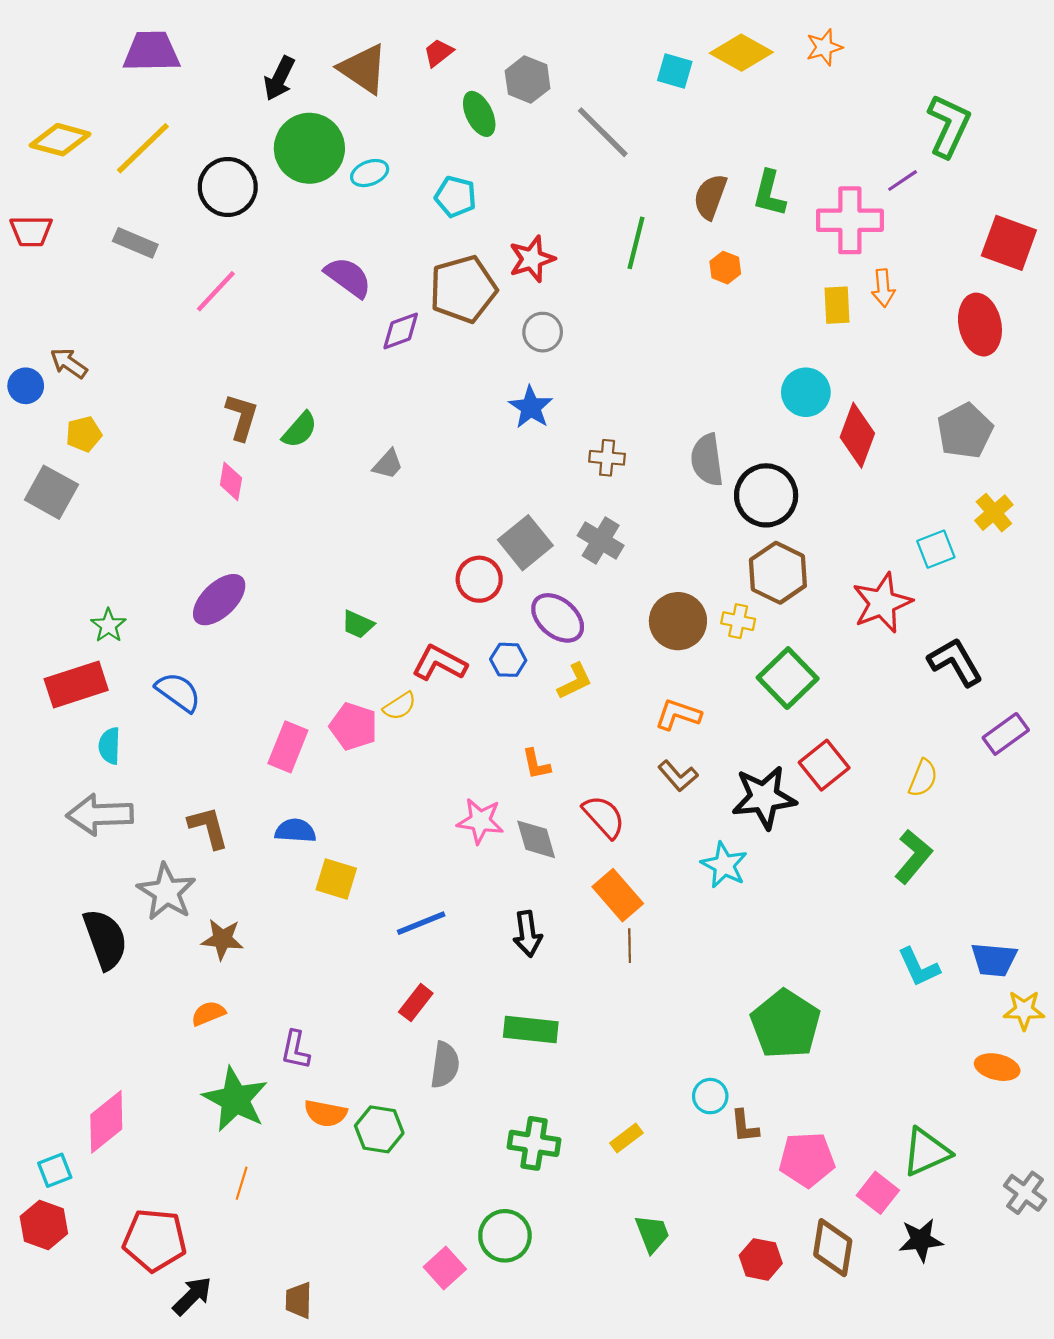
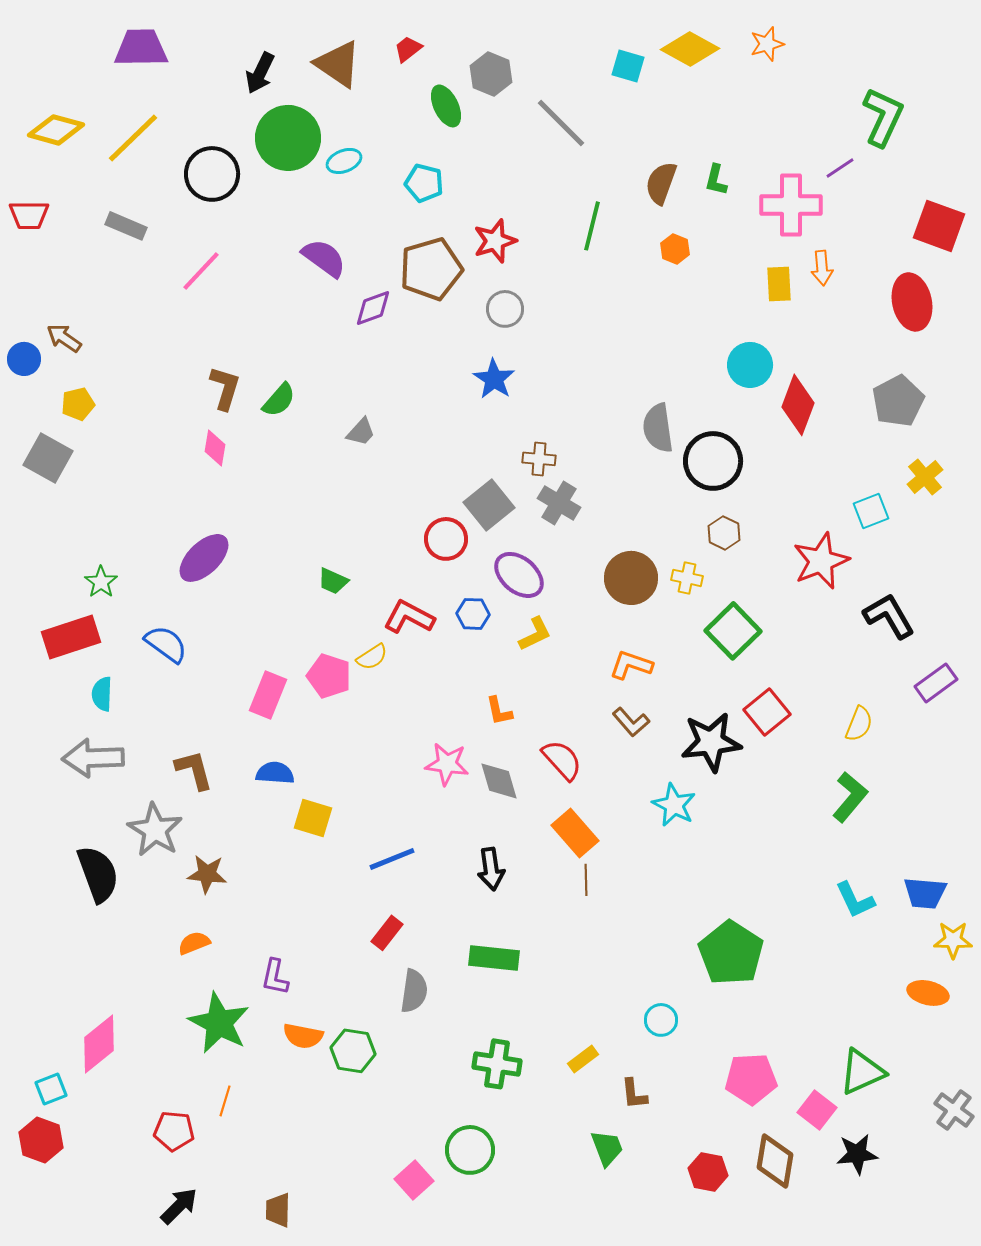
green L-shape: (769, 193) -> (716, 180), size x0.7
brown cross: (607, 458) -> (539, 459), moved
brown hexagon: (778, 573) -> (724, 533), size x0.6
brown L-shape: (745, 1126) -> (634, 1094), moved
red pentagon: (155, 1240) -> (174, 1131), moved, size x0.7

